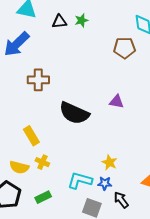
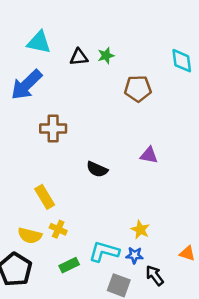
brown pentagon: (124, 48) -> (138, 89), moved
black semicircle: (74, 113) -> (97, 169), size x0.6
green rectangle: (43, 197) -> (69, 265), moved

